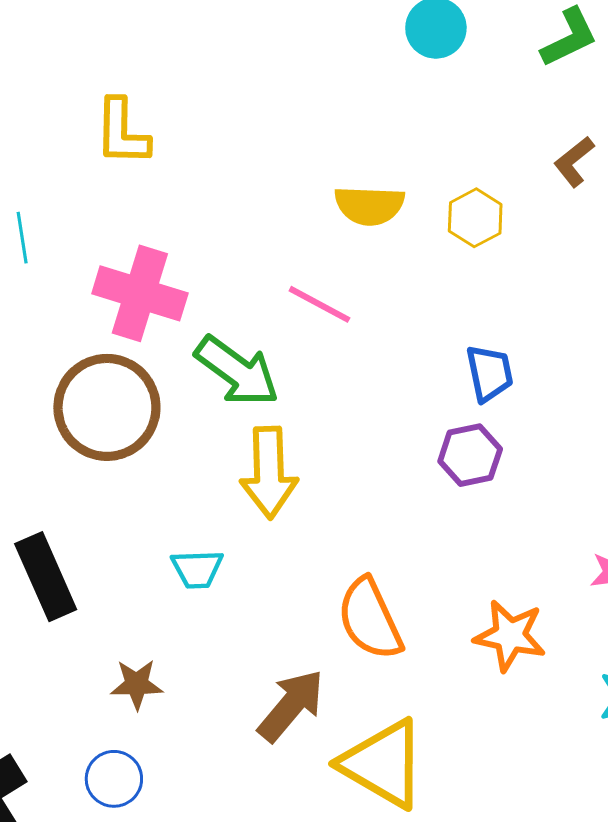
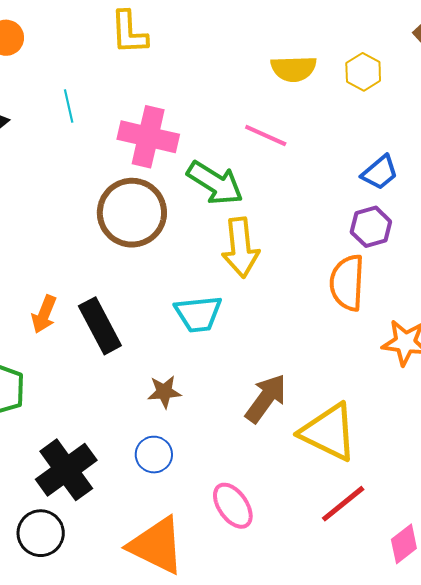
blue trapezoid: (489, 373) -> (380, 172), turned 66
cyan trapezoid: (197, 569) -> (198, 314), size x1.4
orange semicircle: (370, 619) -> (347, 283), moved, turned 32

